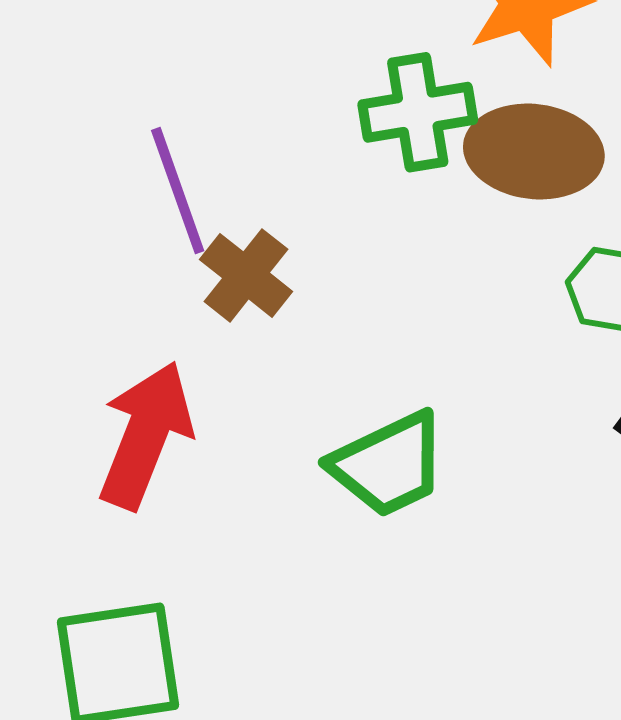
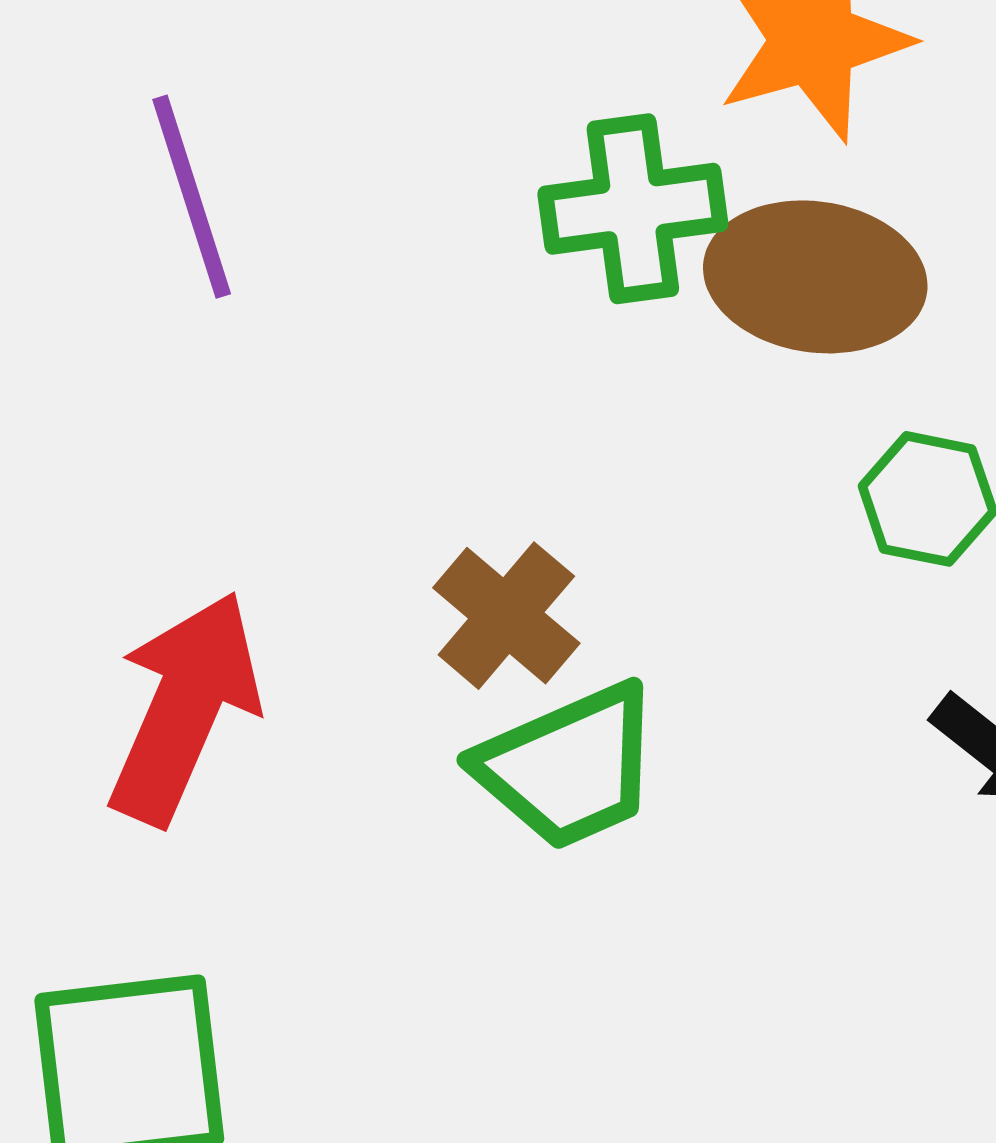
purple line: (178, 191) -> (192, 197), moved
brown cross: (246, 275) -> (506, 616), moved

